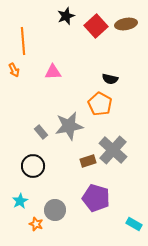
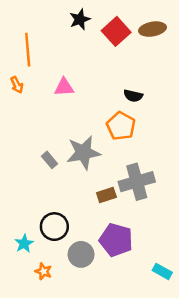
gray cross: (113, 150) -> (137, 182), turned 32
black circle: (33, 166) -> (54, 227), moved
gray circle: (55, 210) -> (81, 254), moved

